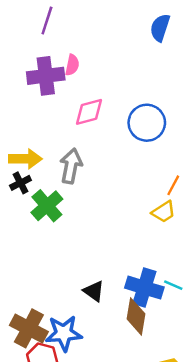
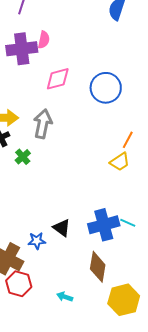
green cross: (47, 206) -> (23, 157), size x0.6
blue cross: (144, 288) -> (104, 225), turned -32
brown diamond: (136, 316) -> (98, 267), moved
blue star: (64, 333) -> (37, 241), moved, size x0.6

